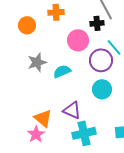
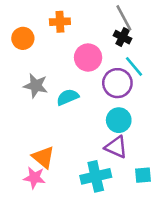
black cross: (97, 23) -> (123, 37), moved, turned 32
gray star: (37, 62) -> (36, 86), turned 30
purple triangle: (72, 110) -> (116, 147), moved
pink star: (36, 134) -> (34, 178), turned -30

